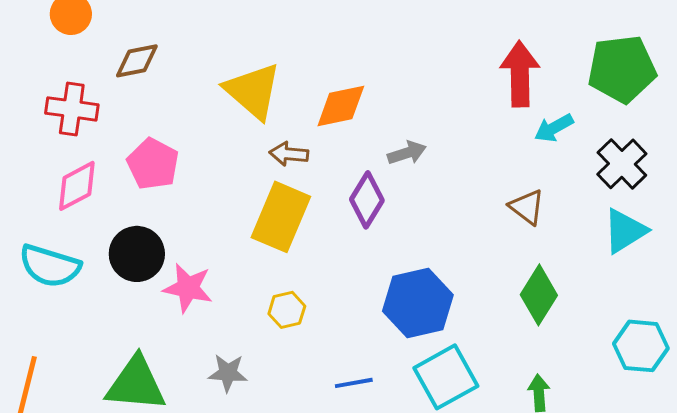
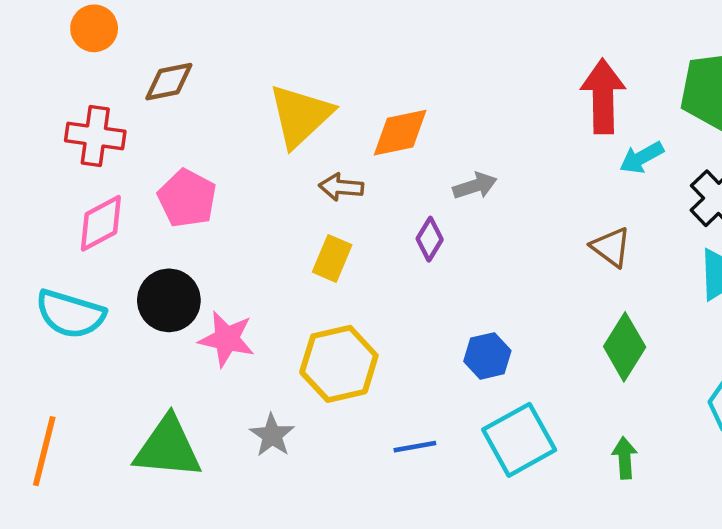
yellow triangle: (253, 91) -> (300, 116), turned 36
purple diamond: (367, 200) -> (430, 239), size x0.7
yellow rectangle: (281, 217) -> (332, 258), size x0.6
blue hexagon: (418, 303) -> (487, 356), size x0.6
yellow hexagon: (287, 310) -> (339, 364), size x1.8
gray star: (228, 373) -> (272, 435), turned 30

